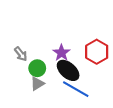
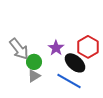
gray arrow: (21, 54) -> (19, 49), size x1.6
black ellipse: (68, 70) -> (75, 63), moved

